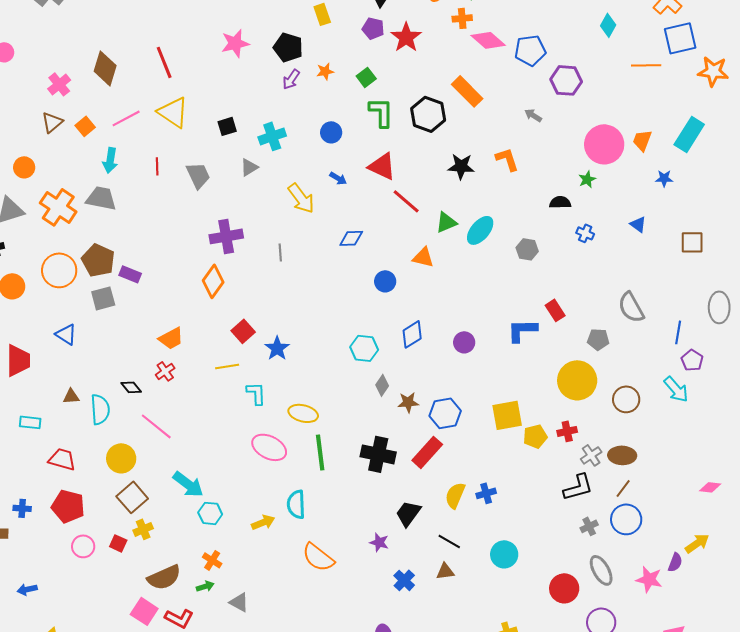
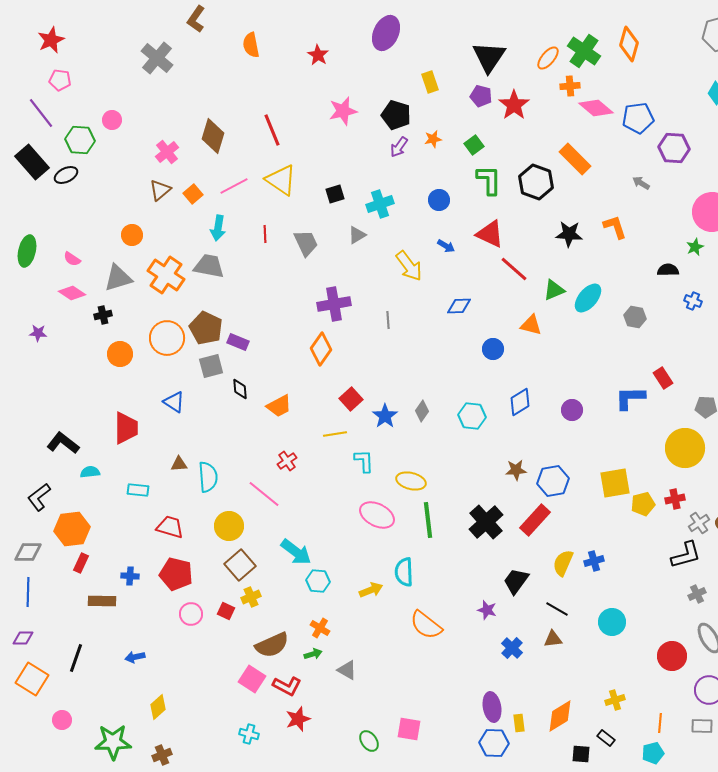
red cross: (165, 371) -> (287, 461), moved
gray diamond: (382, 385) -> (422, 411), moved
black diamond: (131, 387) -> (240, 389), moved, turned 35
black cross: (378, 454) -> (486, 522), turned 36

